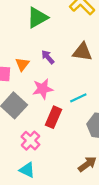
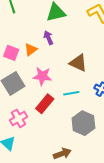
brown triangle: (82, 52) -> (78, 63), moved
purple arrow: (48, 57) -> (48, 38), moved

